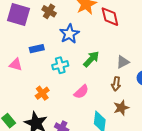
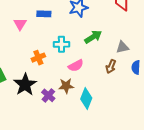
pink triangle: (16, 65) -> (20, 24), turned 32
cyan cross: (60, 65) -> (61, 44), moved
brown star: (121, 108) -> (66, 86), moved

